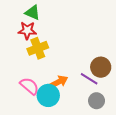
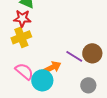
yellow cross: (38, 48) -> (21, 37), moved
purple line: (89, 79) -> (74, 56), moved

